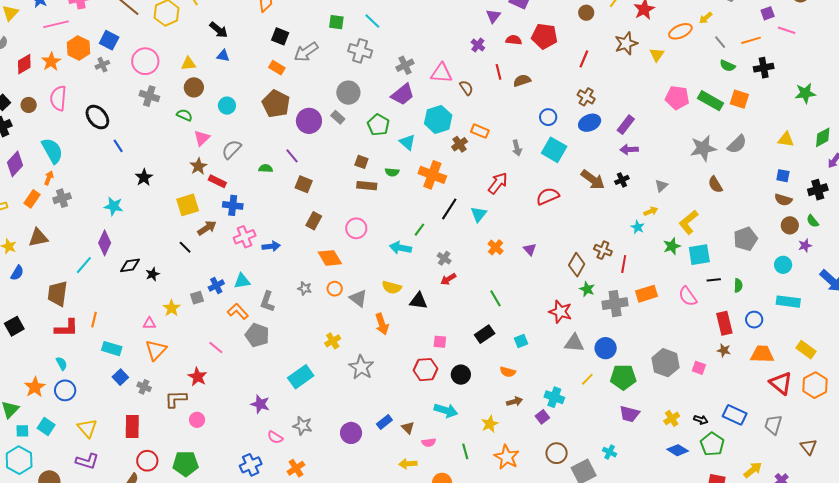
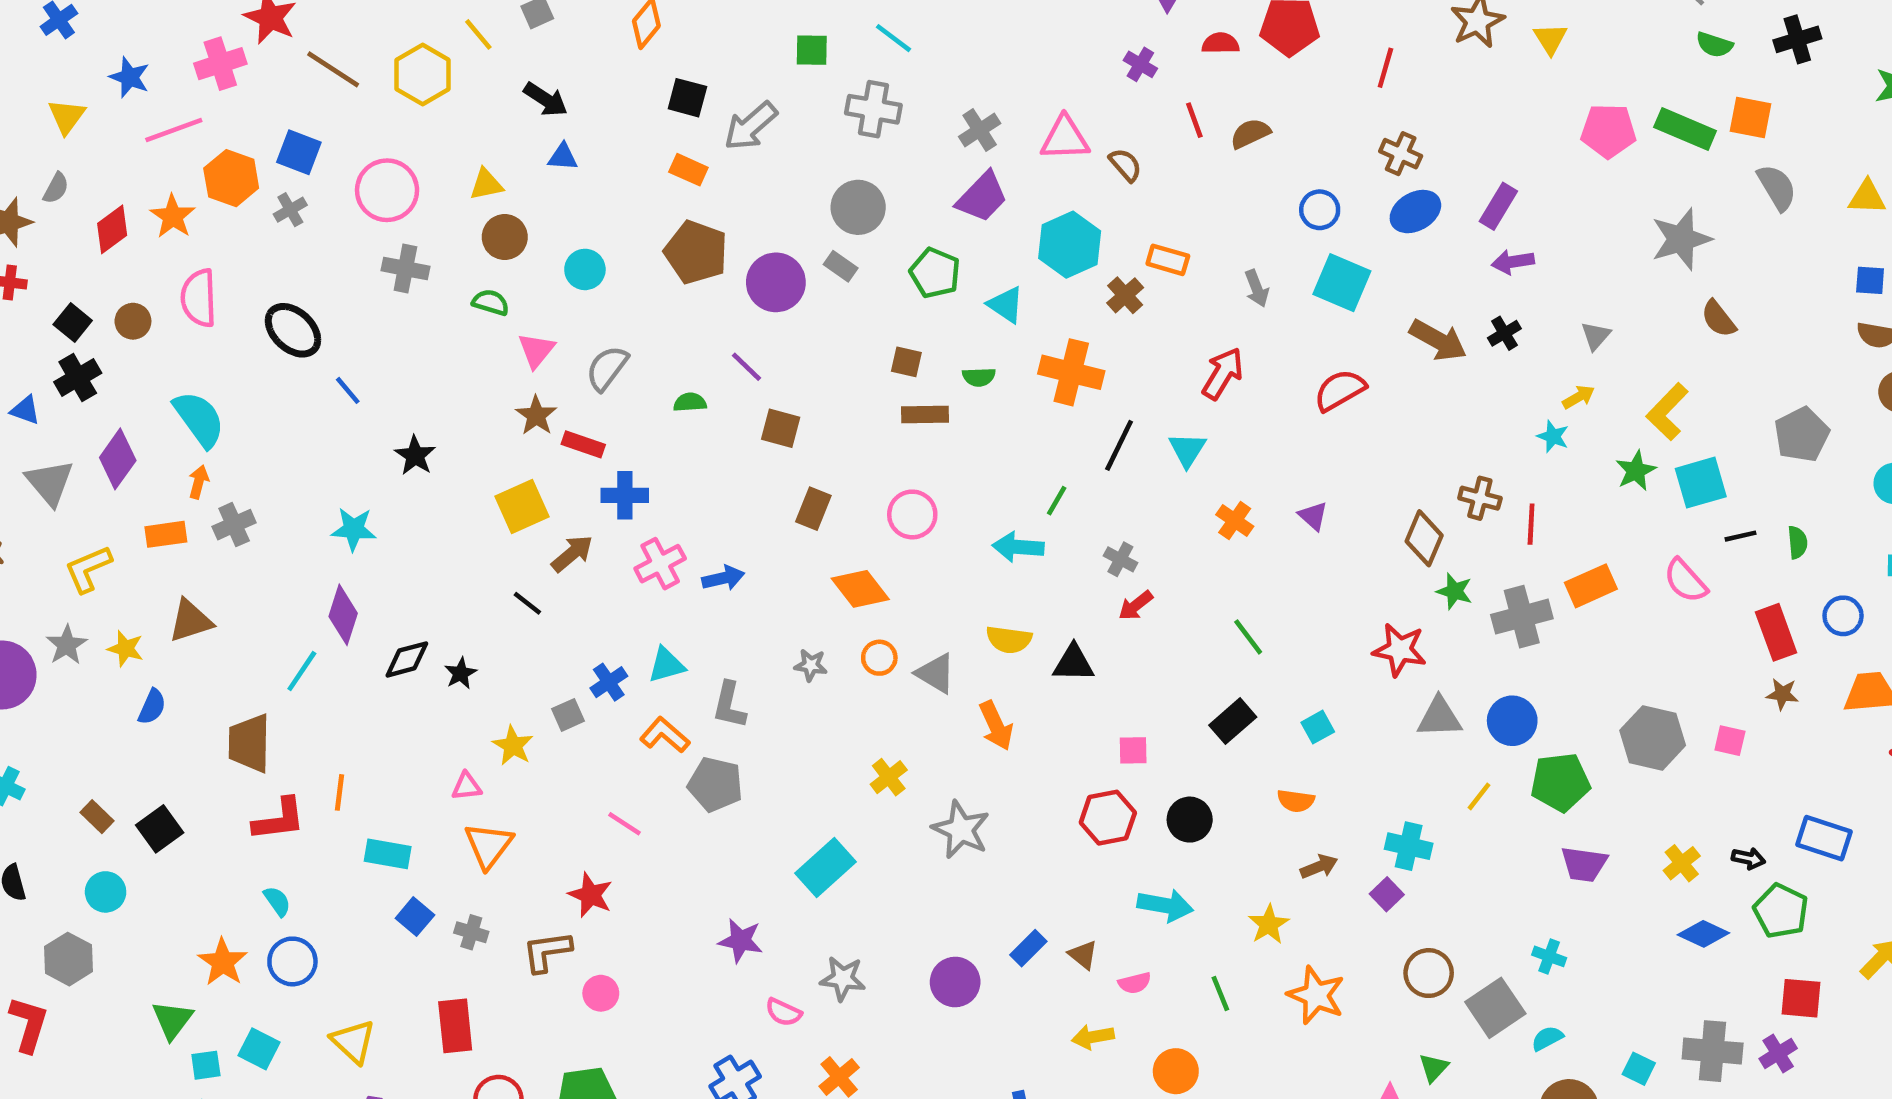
gray semicircle: (737, 144) -> (1777, 187), moved, turned -70
orange rectangle: (32, 199) -> (166, 534), turned 54

